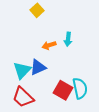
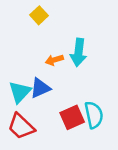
cyan arrow: (68, 39) -> (79, 52), size x1.5
red square: (63, 90) -> (72, 117), turned 36

